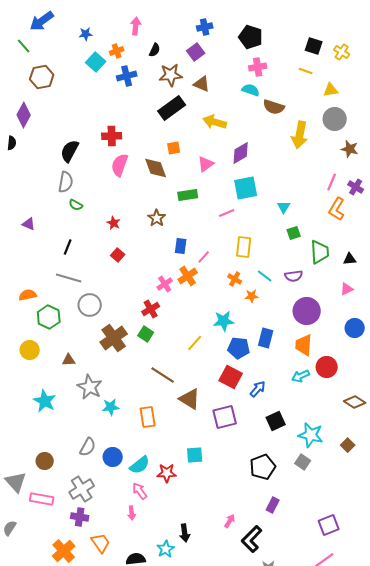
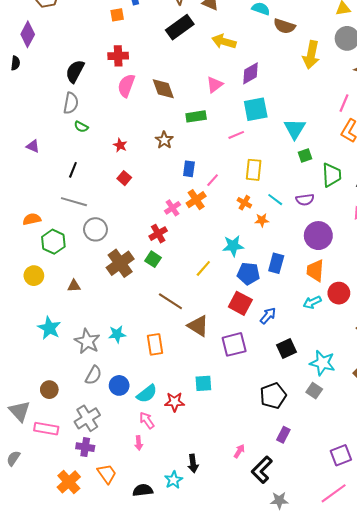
orange square: (174, 148) -> (117, 15), moved
cyan triangle: (284, 207) -> (295, 129), size x1.6
gray star: (90, 387) -> (87, 341), moved

